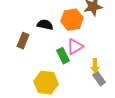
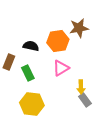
green rectangle: (63, 56) -> (28, 73), moved

